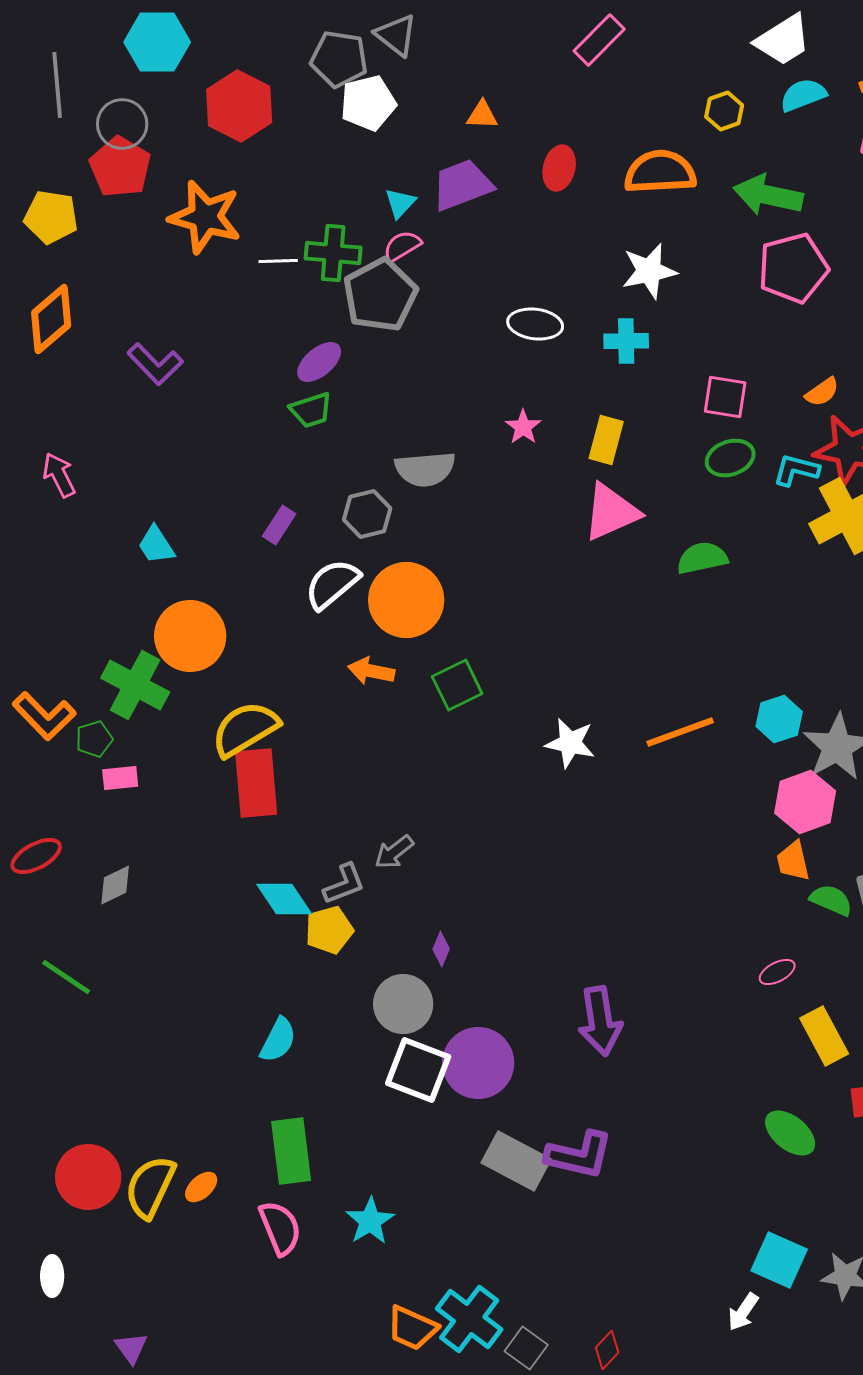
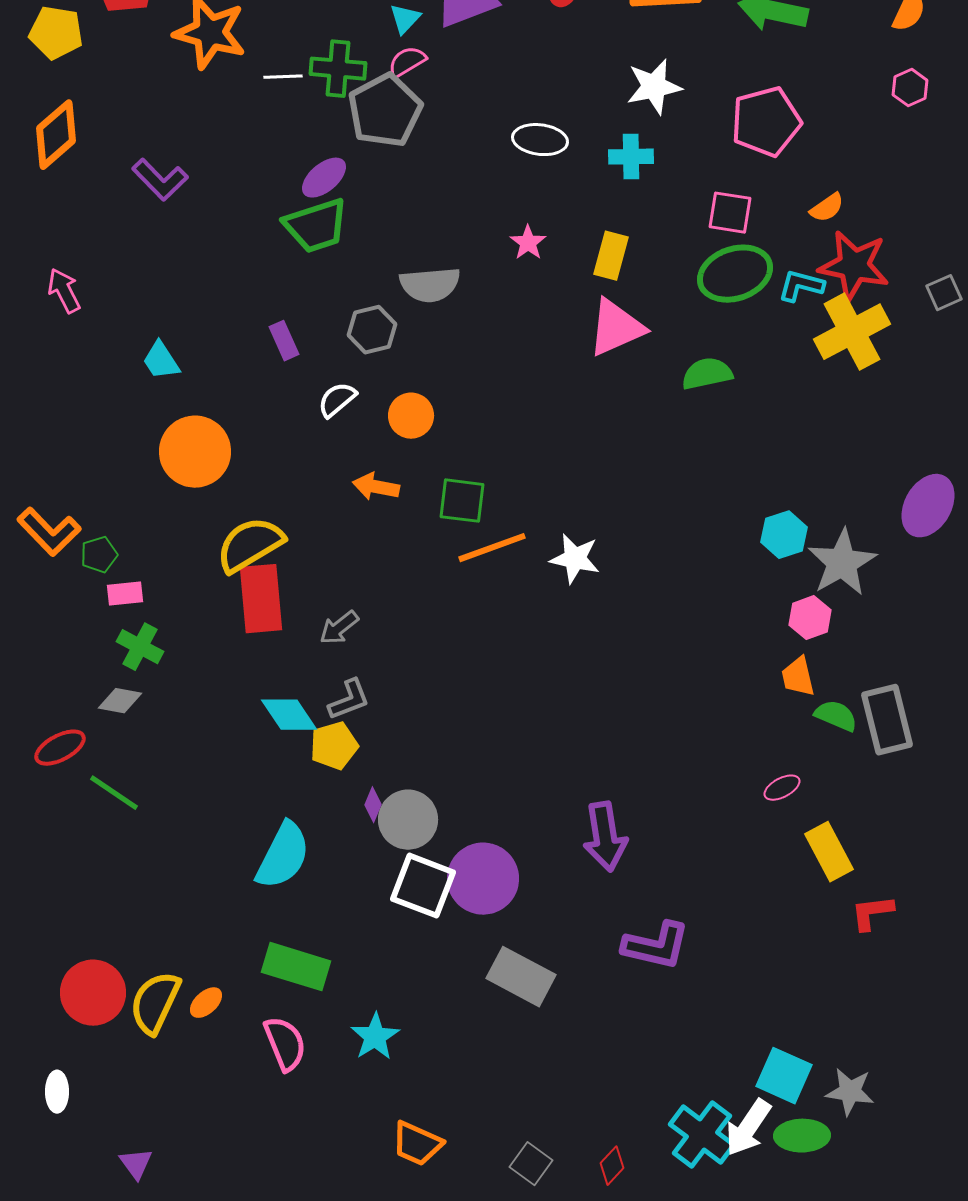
pink pentagon: (793, 268) -> (766, 122), moved
green trapezoid: (311, 410) -> (316, 226), size x1.5
green ellipse: (730, 458) -> (735, 274), size x1.5
purple rectangle: (279, 525) -> (284, 341), turned -57
white semicircle: (332, 584) -> (337, 400), size x0.7
orange circle: (406, 600) -> (411, 416), size x0.6
green cross: (135, 685) -> (140, 647), moved, size x0.7
green square: (457, 685) -> (462, 501), turned 33
orange line: (680, 732) -> (492, 548), moved
pink hexagon: (805, 802) -> (810, 618), size x0.7
gray arrow: (394, 852) -> (339, 628), moved
red ellipse: (36, 856) -> (60, 748), moved
gray diamond: (115, 885) -> (120, 701), turned 36
purple diamond: (441, 949) -> (373, 805), moved
green line: (66, 977) -> (114, 793), moved
cyan semicircle: (278, 1040) -> (283, 856), size x1.5
green ellipse: (790, 1133) -> (802, 1136), moved, turned -40
green rectangle: (291, 1151) -> (296, 967), turned -66
purple L-shape: (579, 1155) -> (656, 946), moved
white arrow: (743, 1312) -> (748, 1128), size x1.5
cyan cross: (469, 1319) -> (702, 1135), moved

